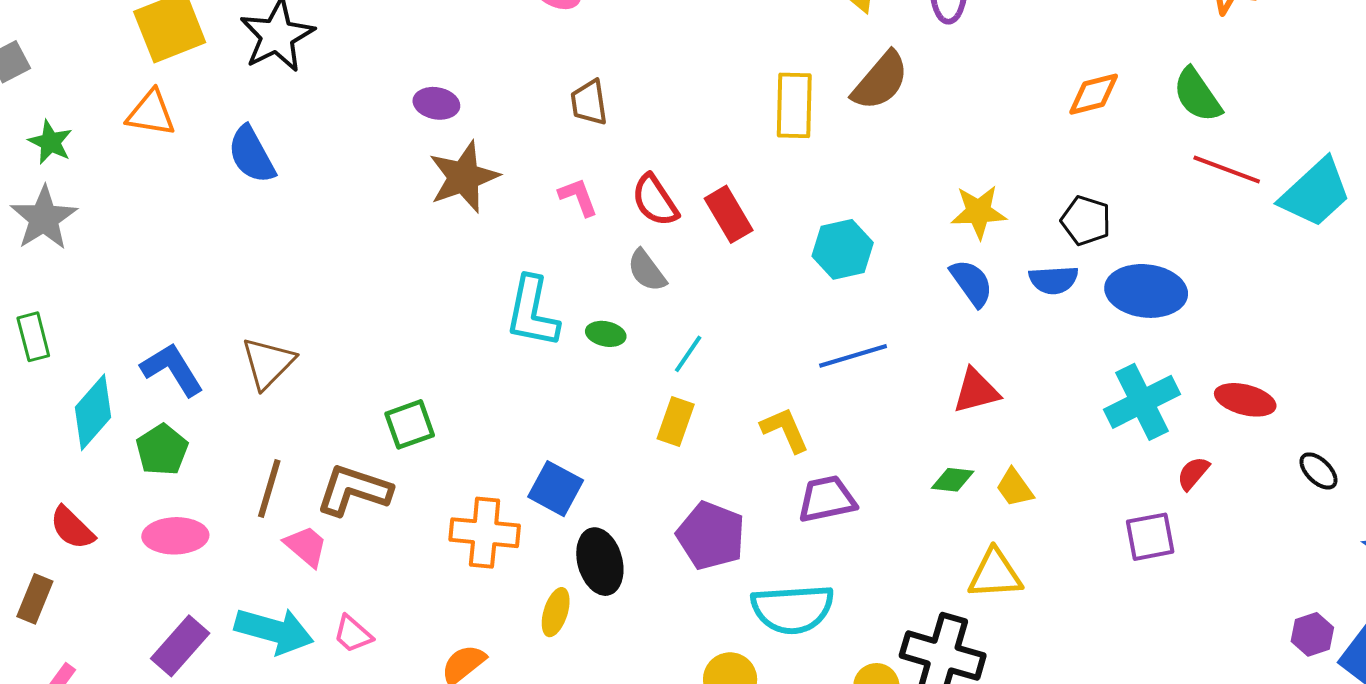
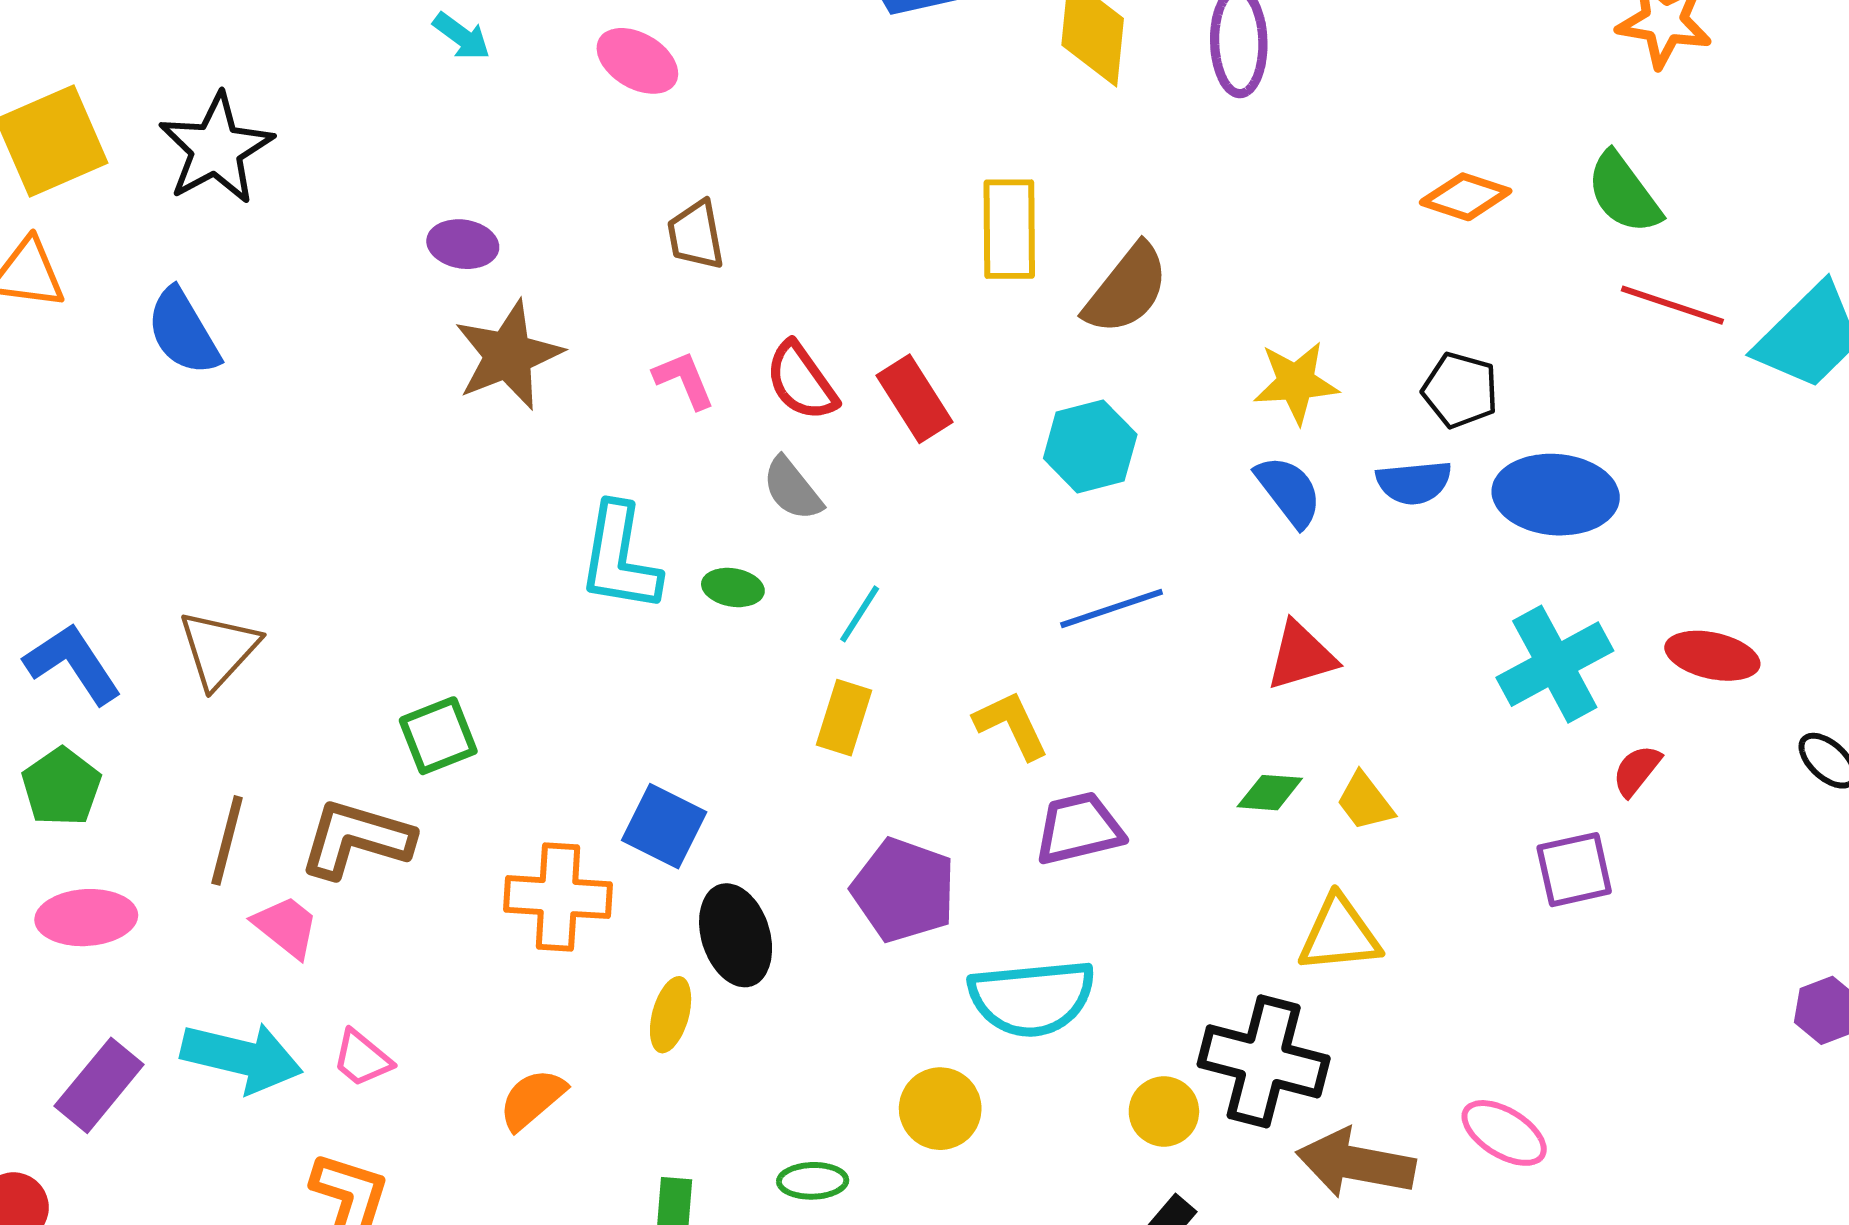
brown semicircle: (880, 81) -> (1127, 289), moved
orange diamond: (1094, 94) -> (1466, 197), turned 34

